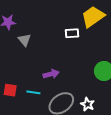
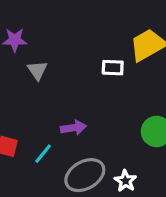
cyan line: (33, 92) -> (43, 154), turned -64

